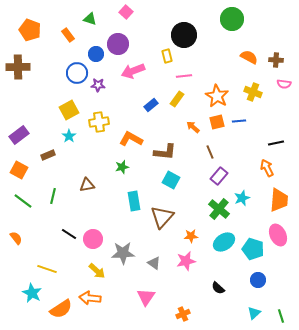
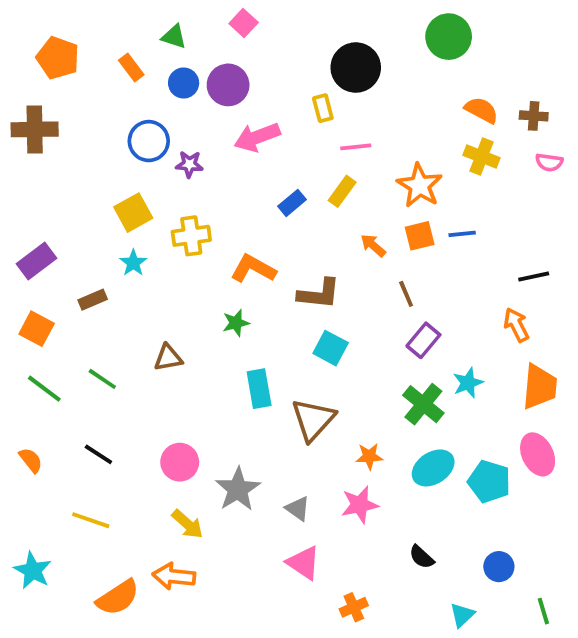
blue circle: (96, 54) -> (184, 83), moved
yellow cross: (253, 92) -> (481, 157), moved
green line: (53, 196) -> (102, 379), turned -70
black line: (69, 234) -> (98, 454), moved
gray star: (123, 253) -> (238, 489), turned -30
blue circle: (258, 280) -> (499, 567), moved
cyan star: (32, 293) -> (33, 570), moved
pink triangle: (146, 297) -> (304, 563), moved, turned -30
cyan triangle: (254, 313) -> (462, 615), moved

